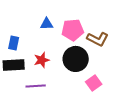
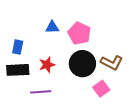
pink pentagon: (73, 30) -> (79, 33), turned 30
brown L-shape: (98, 39) -> (112, 63), moved

